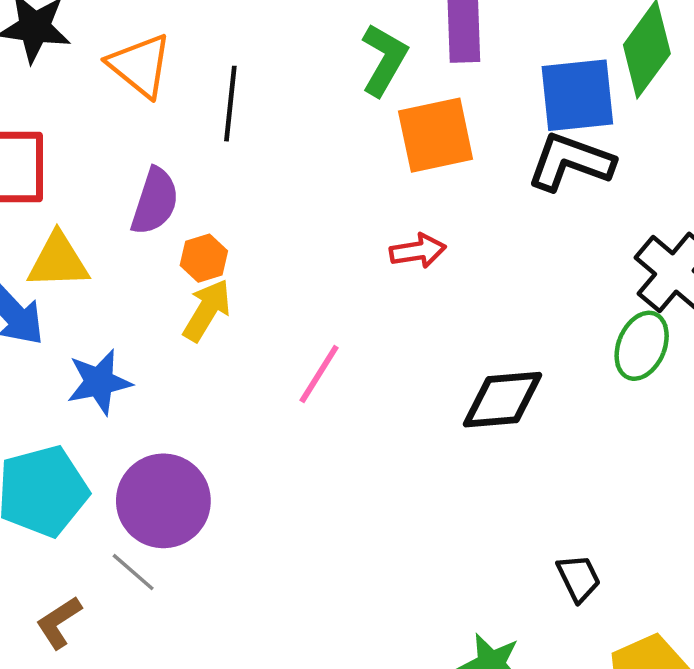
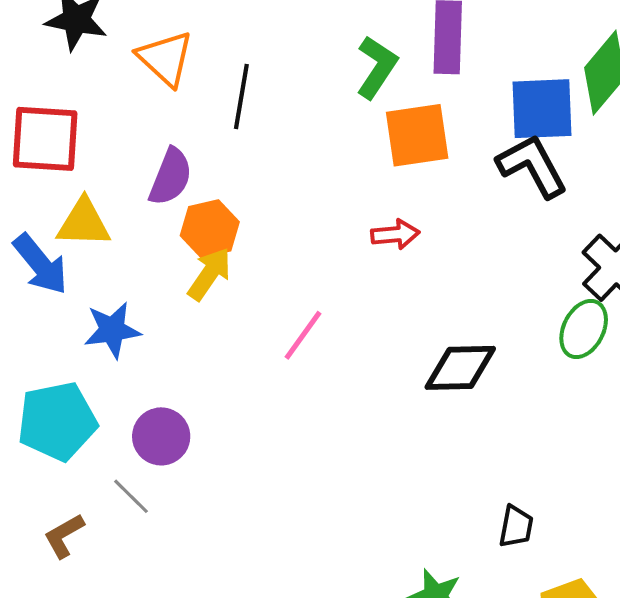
black L-shape: (570, 162) -> (532, 166), turned 38
orange hexagon: (204, 258) -> (210, 229), size x1.4
purple circle: (163, 501) -> (161, 436), size x0.7
black trapezoid: (579, 578) -> (516, 526), turned 33

